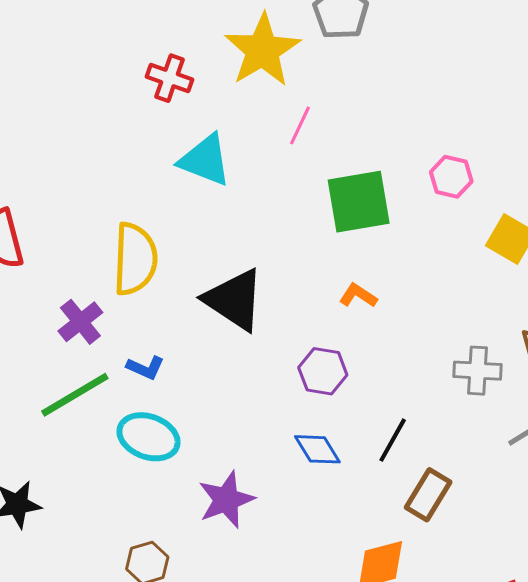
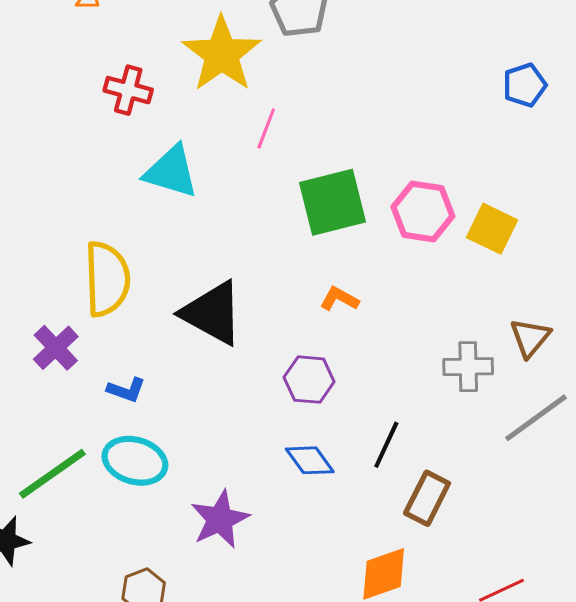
pink hexagon: (451, 177) -> (423, 212), moved, size x1.4
green line: (75, 395) -> (52, 474), moved

